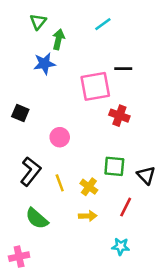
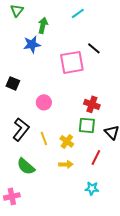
green triangle: (38, 22) -> (17, 10), moved
black line: (123, 69) -> (94, 48), turned 40
red cross: (119, 116) -> (92, 104), moved

